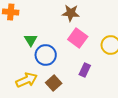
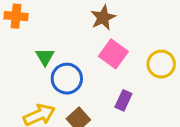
brown star: (71, 13) -> (103, 18), turned -30

